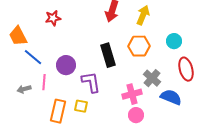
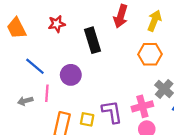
orange trapezoid: (18, 36) -> (17, 28), moved
black rectangle: (108, 55) -> (92, 40), moved
purple L-shape: (91, 82) -> (112, 112), moved

